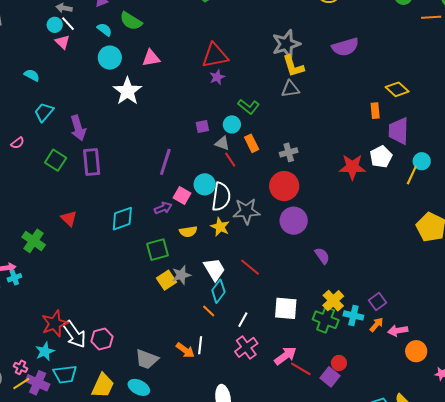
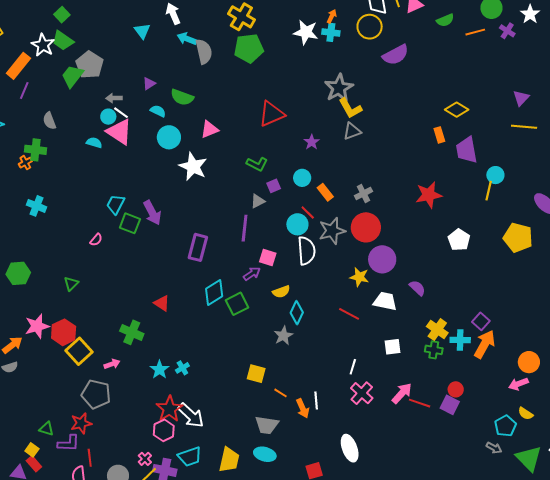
pink triangle: (62, 42) -> (119, 132), size x1.8
purple semicircle: (345, 47) -> (396, 55), moved
cyan semicircle: (32, 75) -> (94, 143), moved
purple star: (217, 77) -> (312, 142), moved
green L-shape: (248, 107) -> (257, 164), moved
gray triangle: (222, 143) -> (258, 201), moved, turned -35
white pentagon: (381, 157) -> (459, 240), moved
green square: (56, 160) -> (130, 223), moved
purple rectangle: (92, 162) -> (198, 247), moved, turned 32
cyan circle: (205, 184) -> (297, 224), moved
gray star: (246, 211) -> (332, 231), moved
yellow star: (220, 227) -> (359, 277), moved
green square: (157, 250) -> (237, 304), moved
white trapezoid: (214, 269) -> (385, 301), moved, turned -35
cyan cross: (14, 278) -> (182, 368), moved
yellow square: (166, 280) -> (256, 374), moved, turned -30
cyan diamond: (218, 291) -> (297, 313), moved
white square: (286, 308) -> (392, 347), size x0.7
orange line: (209, 311) -> (280, 393), moved
green cross: (326, 320) -> (434, 350), size x0.7
orange arrow: (376, 325) -> (485, 344), size x1.8
pink arrow: (398, 331) -> (518, 384), moved
pink hexagon: (102, 339) -> (164, 430), moved
orange arrow: (185, 350) -> (303, 408), turned 42
cyan star: (45, 351) -> (160, 370), moved
pink cross: (20, 367) -> (145, 459), turned 32

